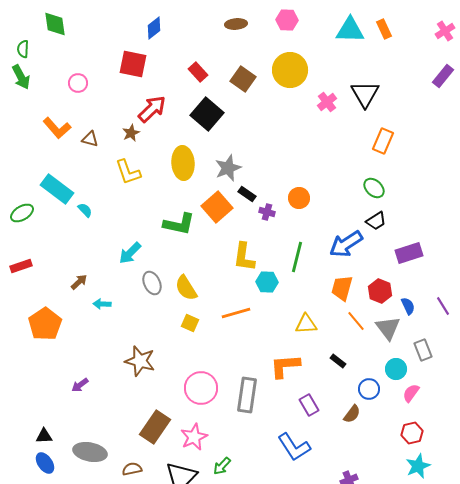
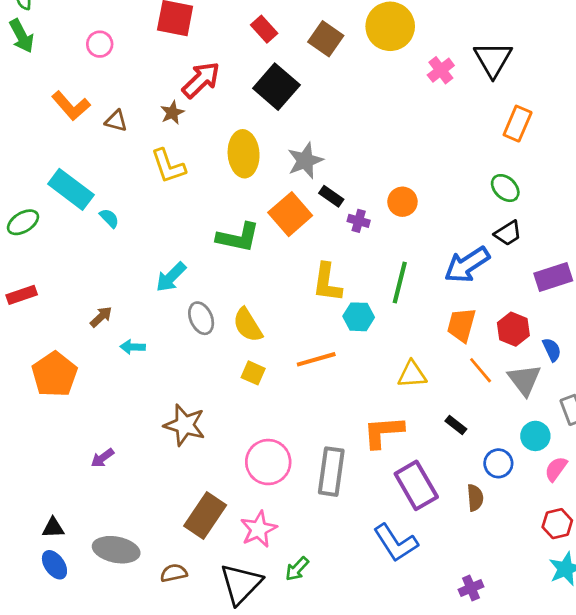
purple rectangle: (309, 405) -> (416, 485), size x1.6
brown semicircle: (352, 414) -> (475, 498), turned -42

